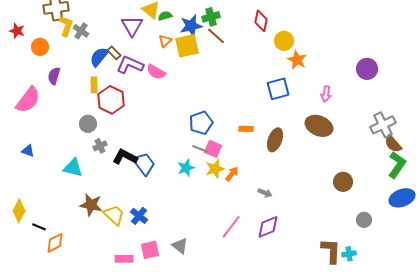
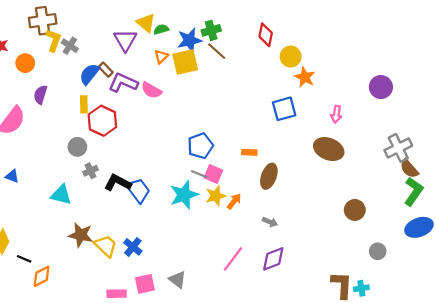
brown ellipse: (275, 140) -> (269, 176), moved
cyan star: (186, 168) -> (184, 195), size x1.5

